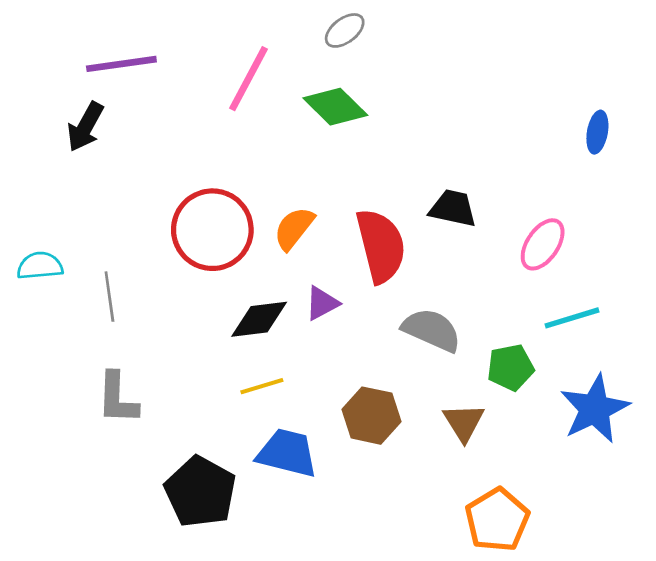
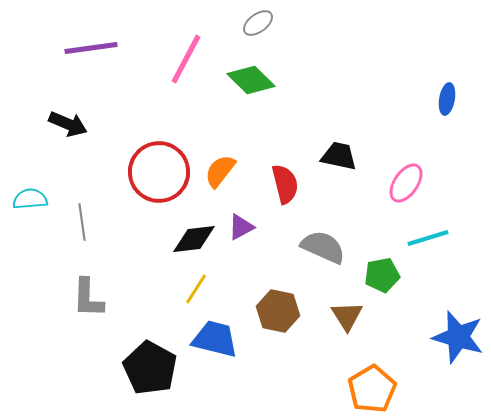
black arrow: (85, 127) -> (68, 124), moved, turned -96
red semicircle: (381, 246) -> (285, 184), size x0.7
yellow line: (262, 386) -> (196, 289), turned -40
blue star: (595, 409) -> (458, 337), moved, turned -30

